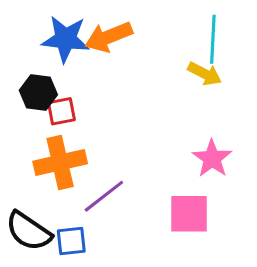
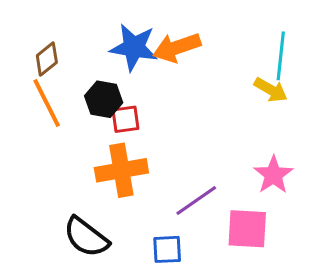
purple line: (104, 196) -> (196, 201), moved
blue square: (71, 241) -> (167, 249), moved

